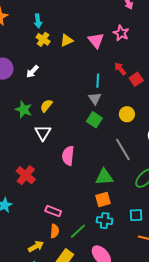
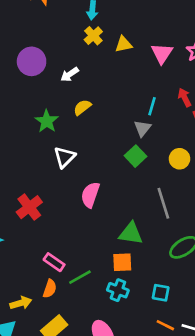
yellow semicircle: (46, 106) -> (82, 107), moved
green line: (78, 231) -> (80, 277), moved

